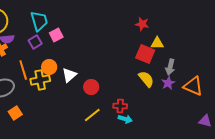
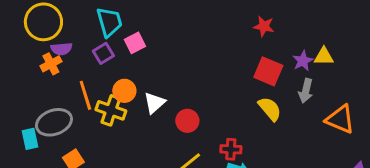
yellow triangle: (157, 43) -> (324, 56), moved
yellow cross: (40, 80) -> (111, 110), turned 30
purple star: (168, 83) -> (303, 61), moved

